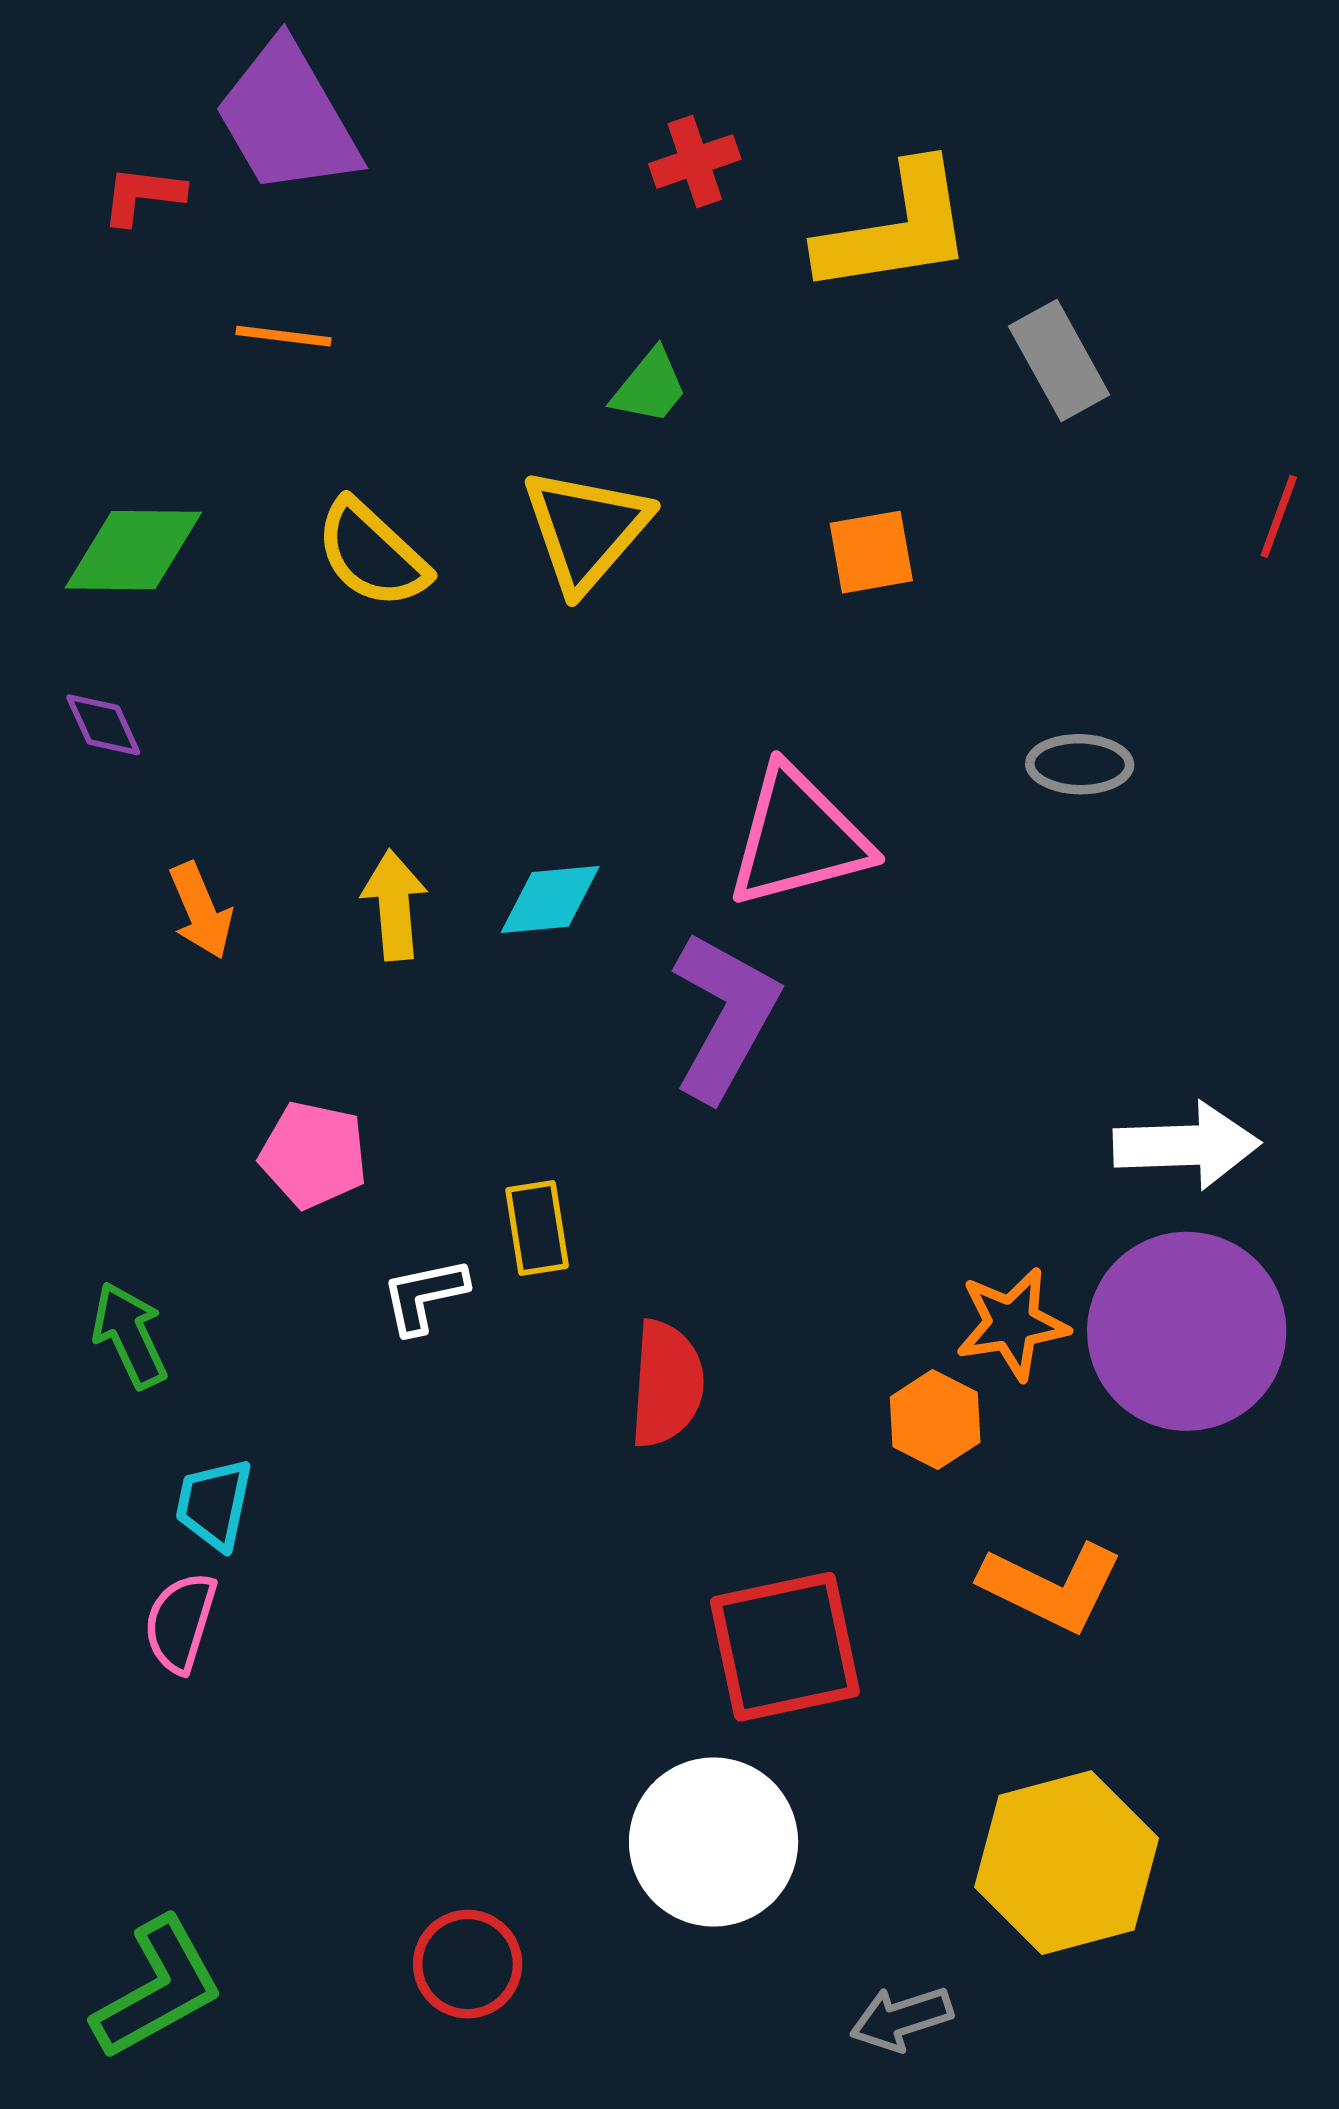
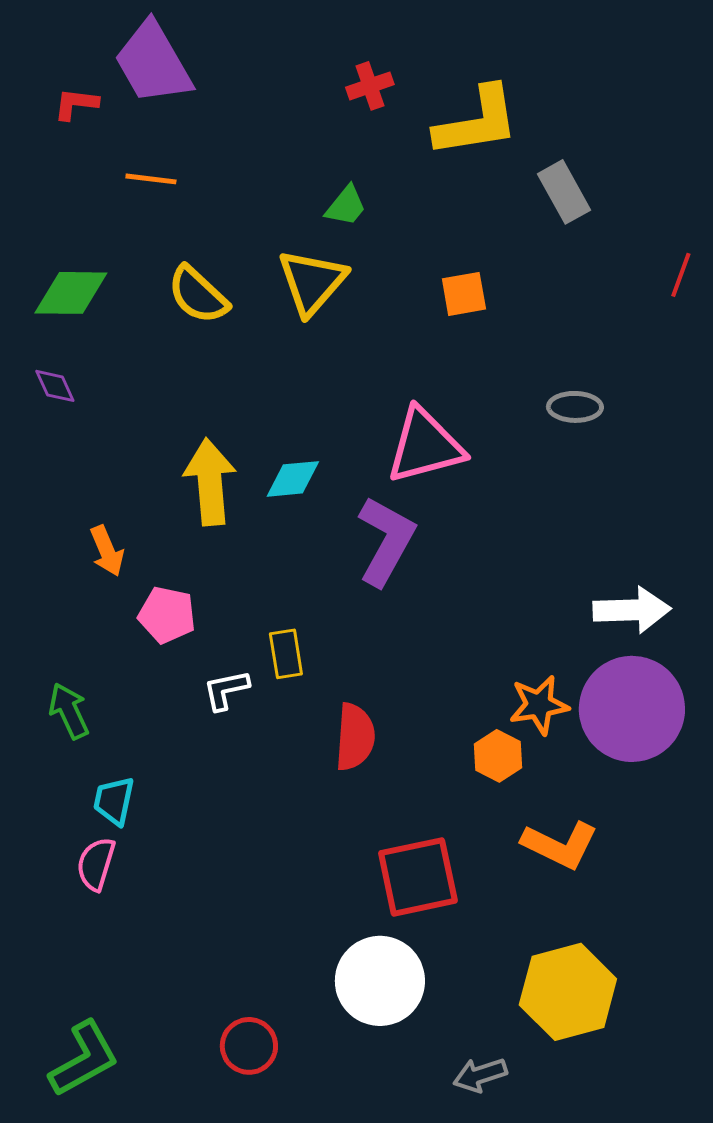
yellow arrow: (394, 905) -> (210, 482), size x1.5
orange arrow: (201, 911) -> (107, 551), moved

